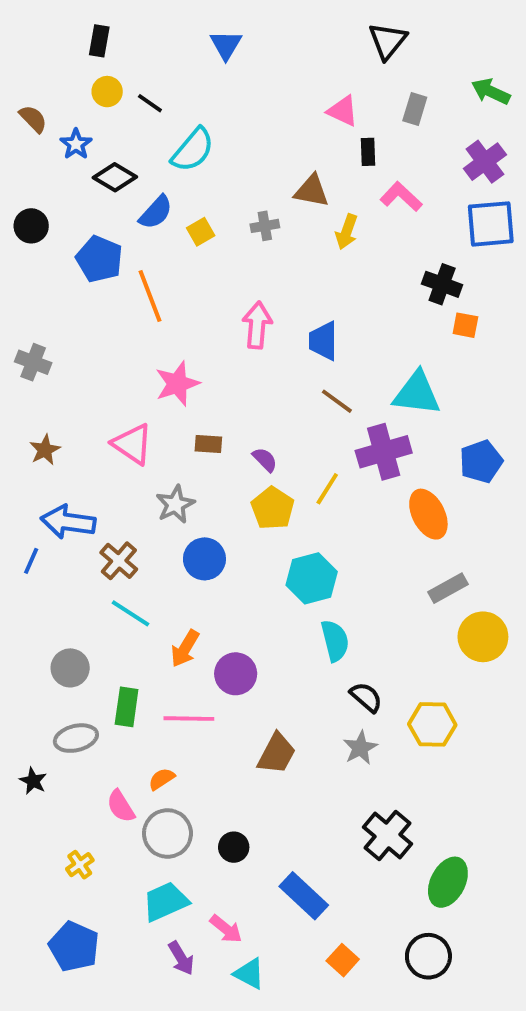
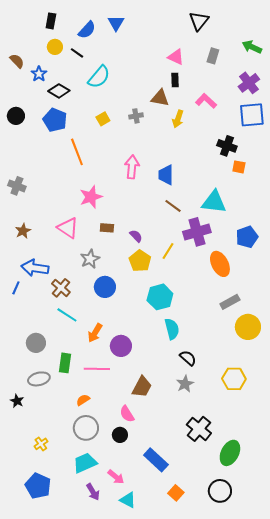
black rectangle: (368, 152) -> (175, 80), moved
blue semicircle: (156, 212) -> (87, 30), moved
blue pentagon: (99, 259) -> (55, 120), moved
yellow hexagon: (432, 724) -> (234, 379), moved
pink semicircle: (121, 806) -> (127, 414), moved

